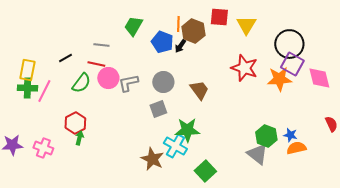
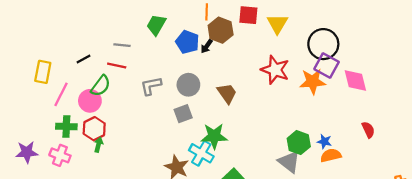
orange line: (178, 24) -> (207, 12), moved
pink circle: (108, 78) -> (90, 101), moved
green cross: (27, 88) -> (66, 126), moved

